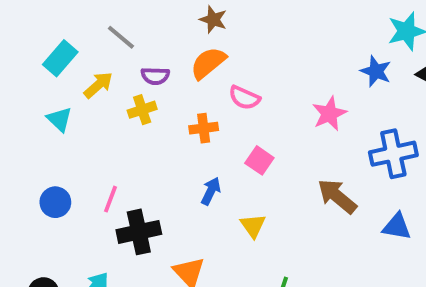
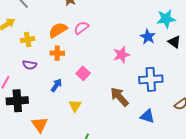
orange semicircle: (208, 63) -> (58, 30), moved
purple semicircle: (155, 76) -> (30, 65), moved
pink semicircle: (244, 98) -> (81, 28), moved, turned 112

